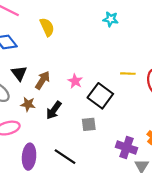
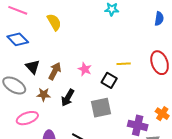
yellow line: (128, 74) -> (124, 64), moved
black square: (100, 96) -> (109, 80), size x0.7
gray square: (89, 124) -> (101, 108), size x1.5

